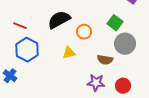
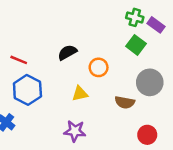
black semicircle: (59, 20) -> (67, 52), size x0.7
green square: (115, 23) -> (136, 45), moved
purple star: (96, 83) -> (75, 131), moved

